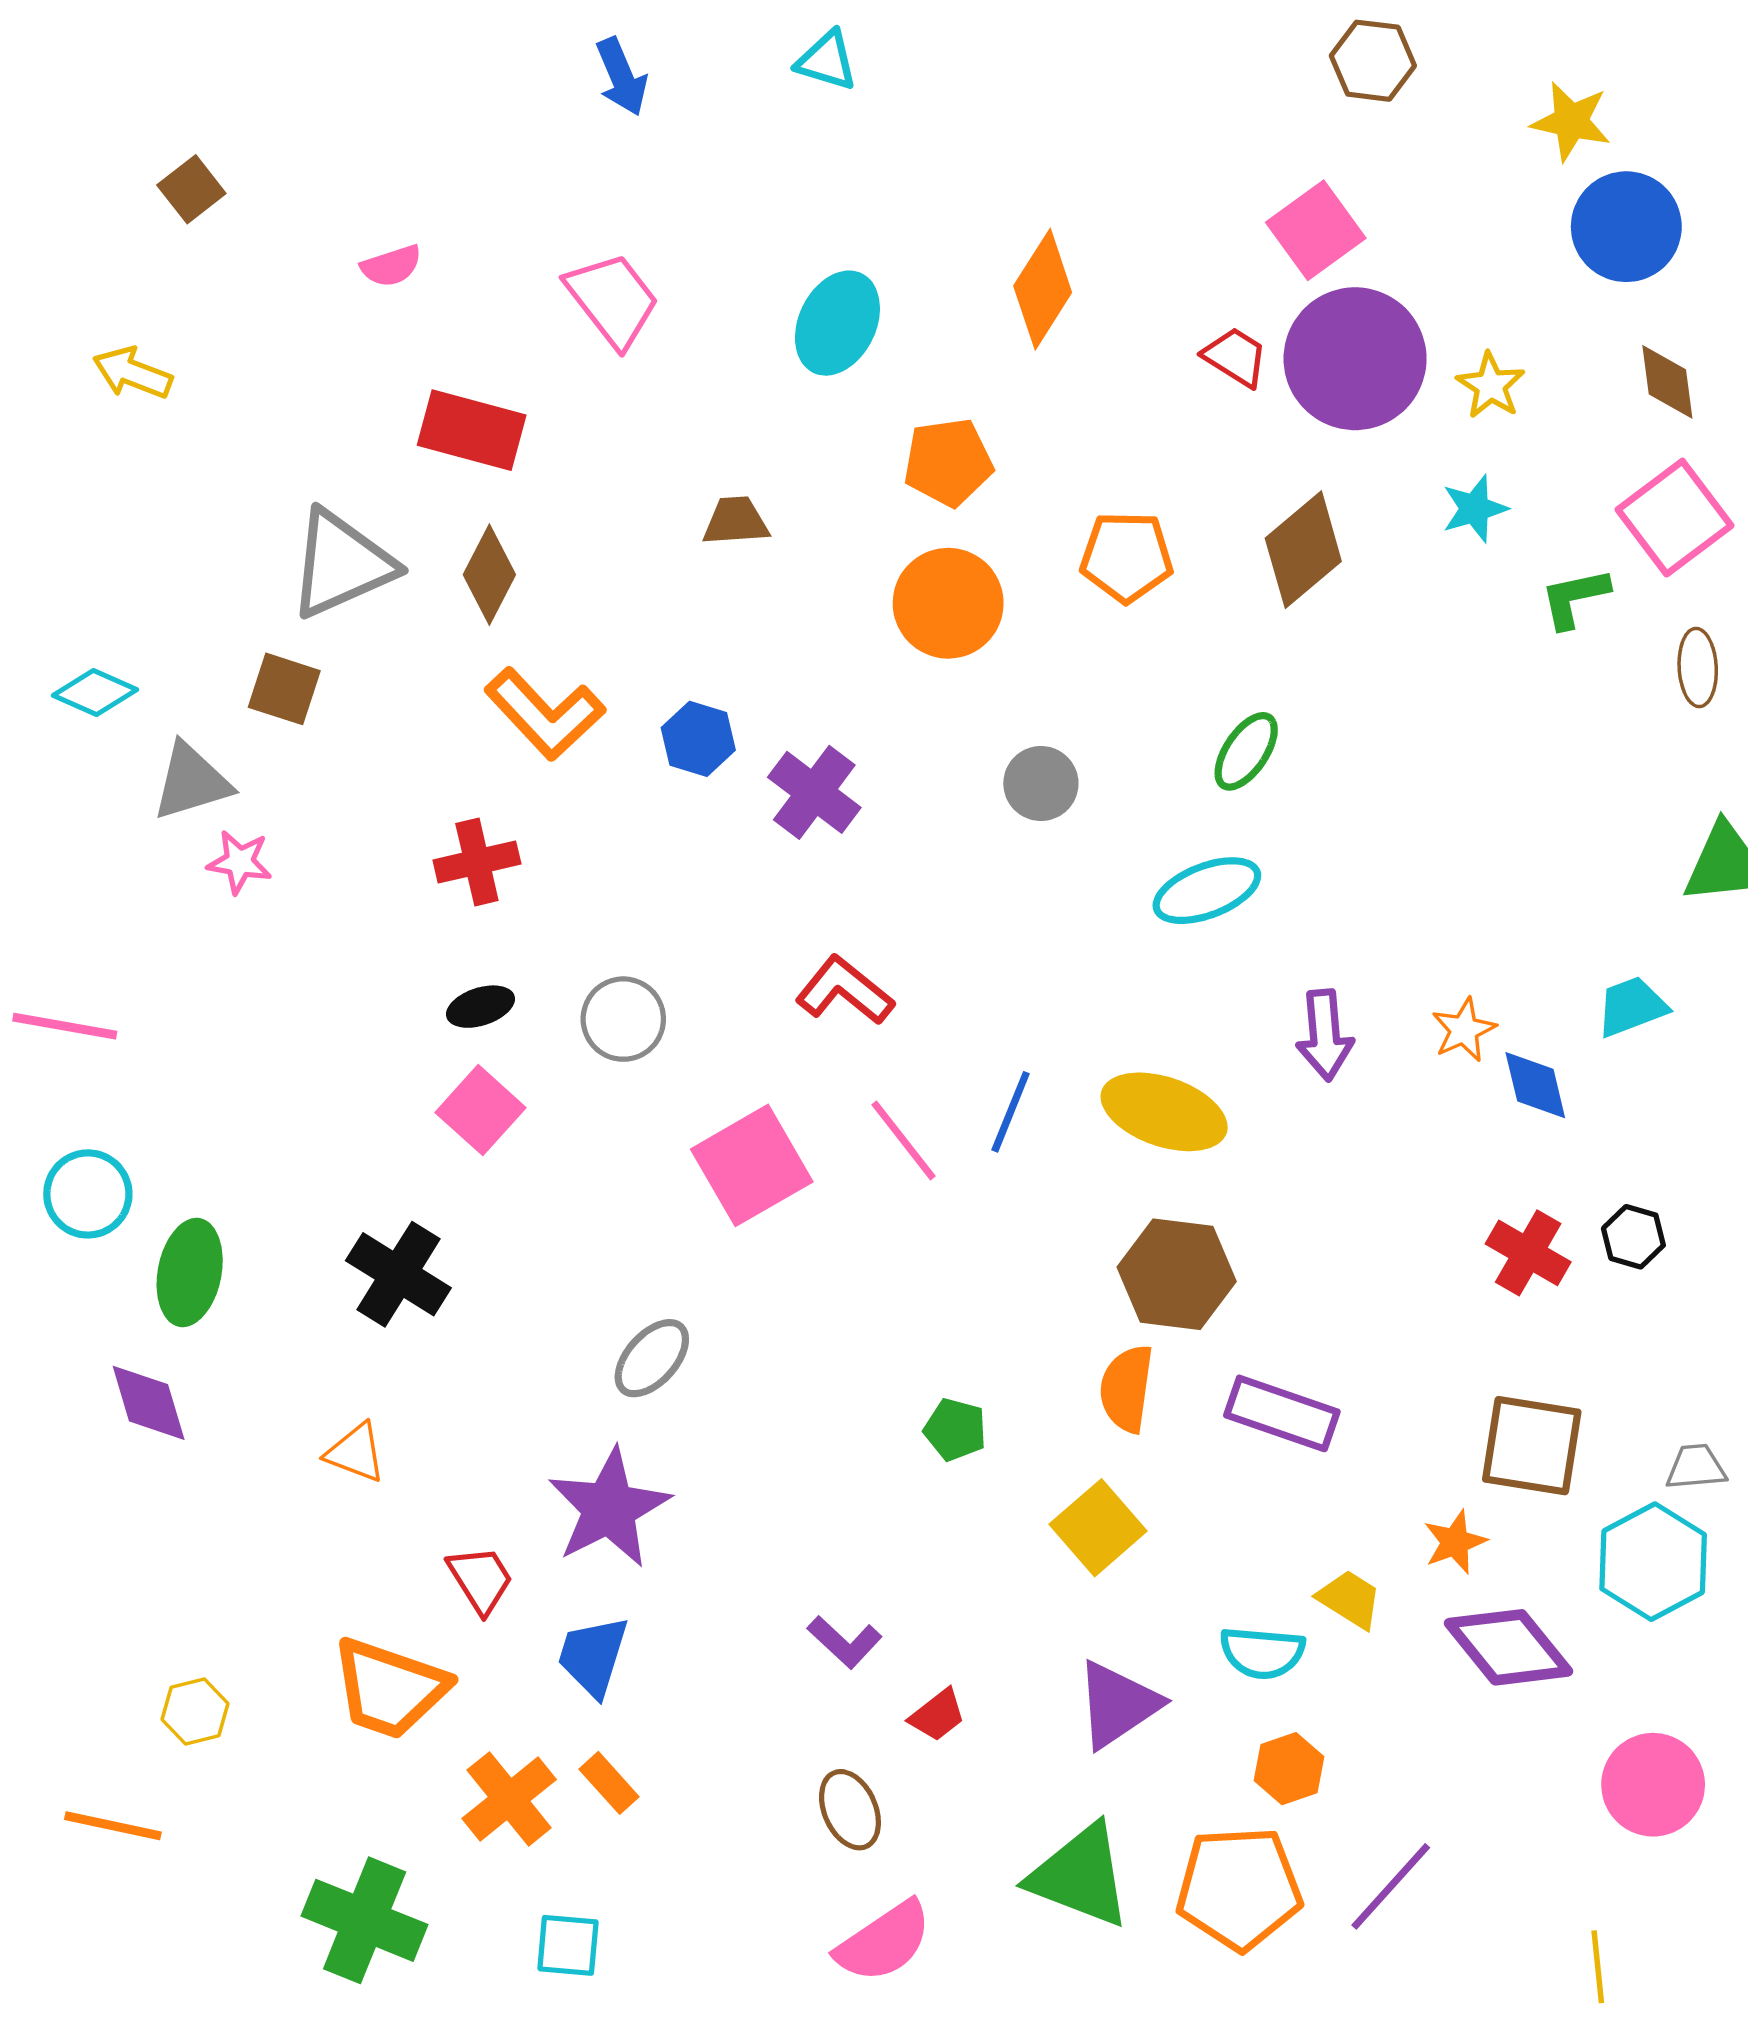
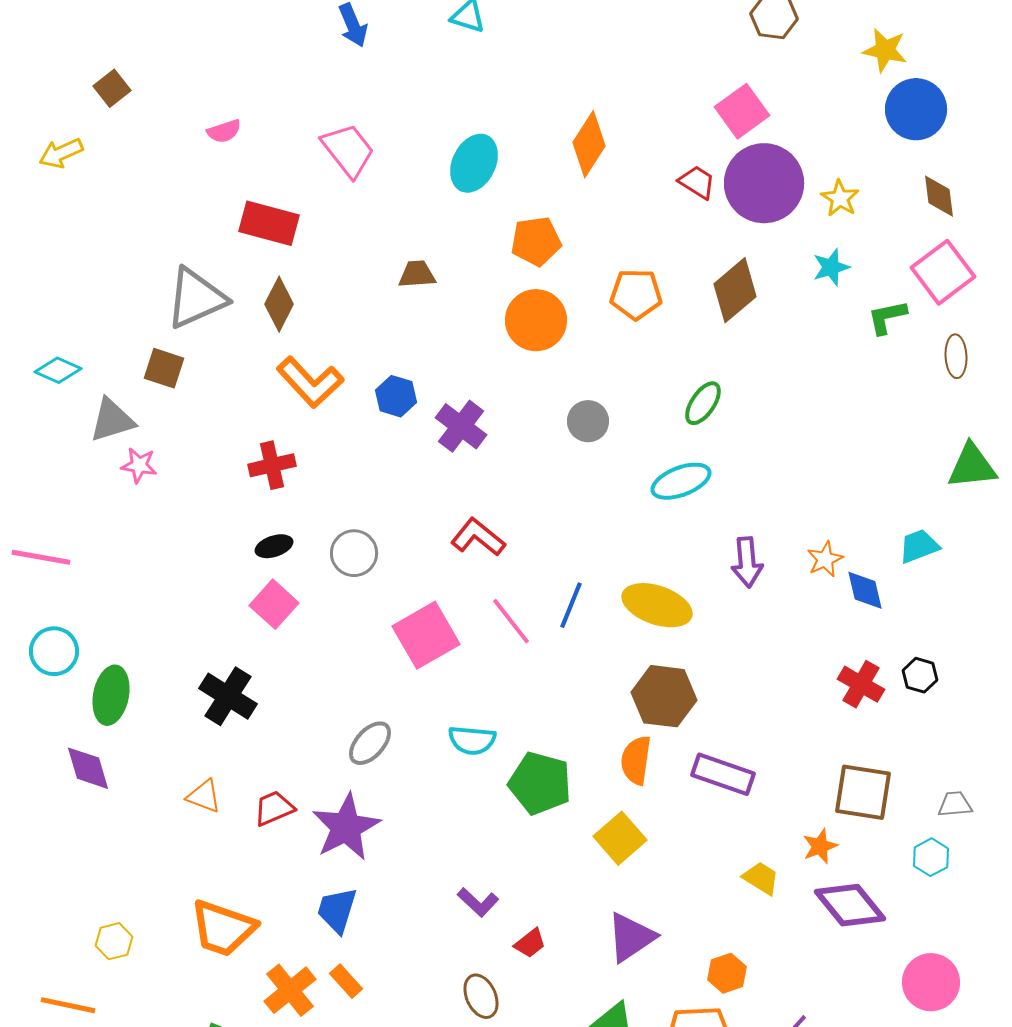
yellow arrow: (133, 373) -> (61, 153), moved, turned -45
green pentagon: (955, 1430) -> (540, 783), size x1.8
cyan hexagon: (1653, 1562) -> (931, 857), size x0.6
red trapezoid: (481, 1579) -> (274, 808), moved, turned -81
cyan semicircle: (1262, 1653) -> (472, 740), moved

